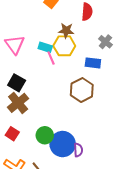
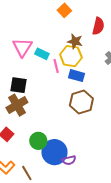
cyan rectangle: (45, 47) -> (42, 54), moved
blue rectangle: (93, 63) -> (76, 76), moved
black square: (17, 83) -> (19, 85), turned -30
purple semicircle: (78, 150) -> (69, 160), turned 72

